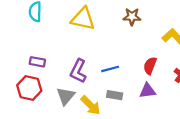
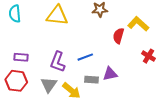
red semicircle: (150, 66) -> (118, 36), moved
purple triangle: (148, 91) -> (110, 74), moved

